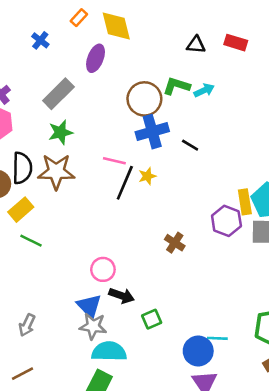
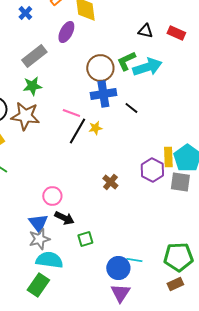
green L-shape: (176, 86) -> (126, 61), turned -50
cyan arrow: (204, 90) -> (147, 67), size x1.8
gray star: (93, 326) -> (39, 239), turned -30

